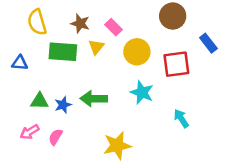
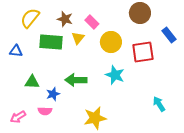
yellow semicircle: (37, 22) -> (30, 18), turned 55
blue star: (63, 105) -> (53, 94), moved
cyan arrow: (181, 118) -> (159, 104), moved
pink arrow: (30, 132) -> (18, 117), moved
pink semicircle: (55, 137) -> (45, 111), turned -120

